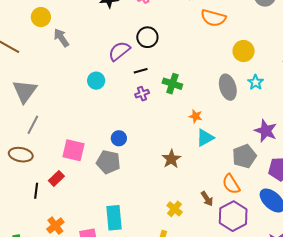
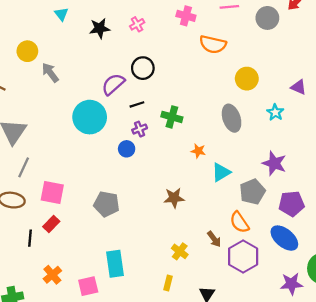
cyan circle: (96, 81) -> (90, 117), size x1.8
cyan star: (256, 82) -> (275, 112), moved
blue circle: (119, 138) -> (127, 149), moved
cyan triangle: (205, 138) -> (221, 172), moved
pink square: (74, 150) -> (52, 192), moved
brown star: (171, 159) -> (174, 198), turned 30

